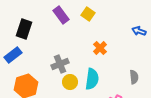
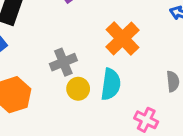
orange cross: (100, 48) -> (123, 38), size x1.6

